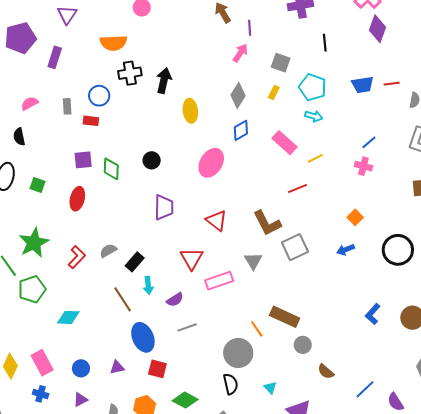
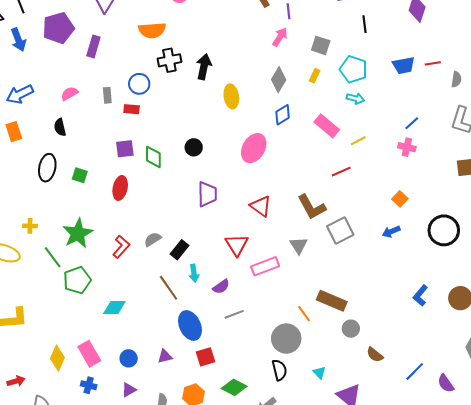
red square: (157, 369) -> (206, 357), turned -30

